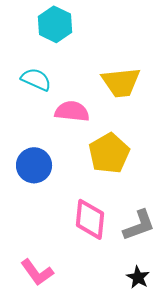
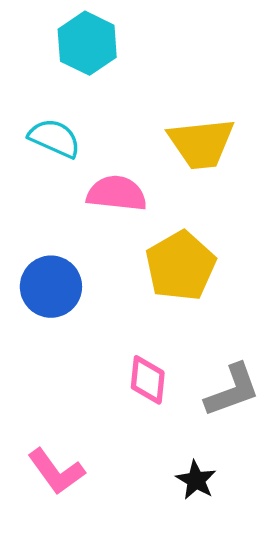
pink diamond: (90, 219) -> (148, 380), size x0.7
black star: (138, 277) -> (196, 480), moved

